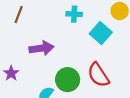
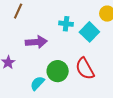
cyan cross: (74, 14) -> (66, 24), moved

